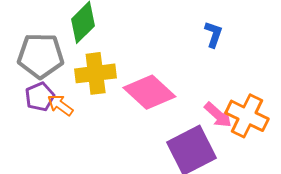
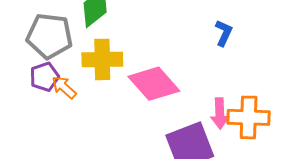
pink arrow: (218, 115) -> (220, 113), turned 40
orange cross: (247, 116) -> (249, 117), turned -30

